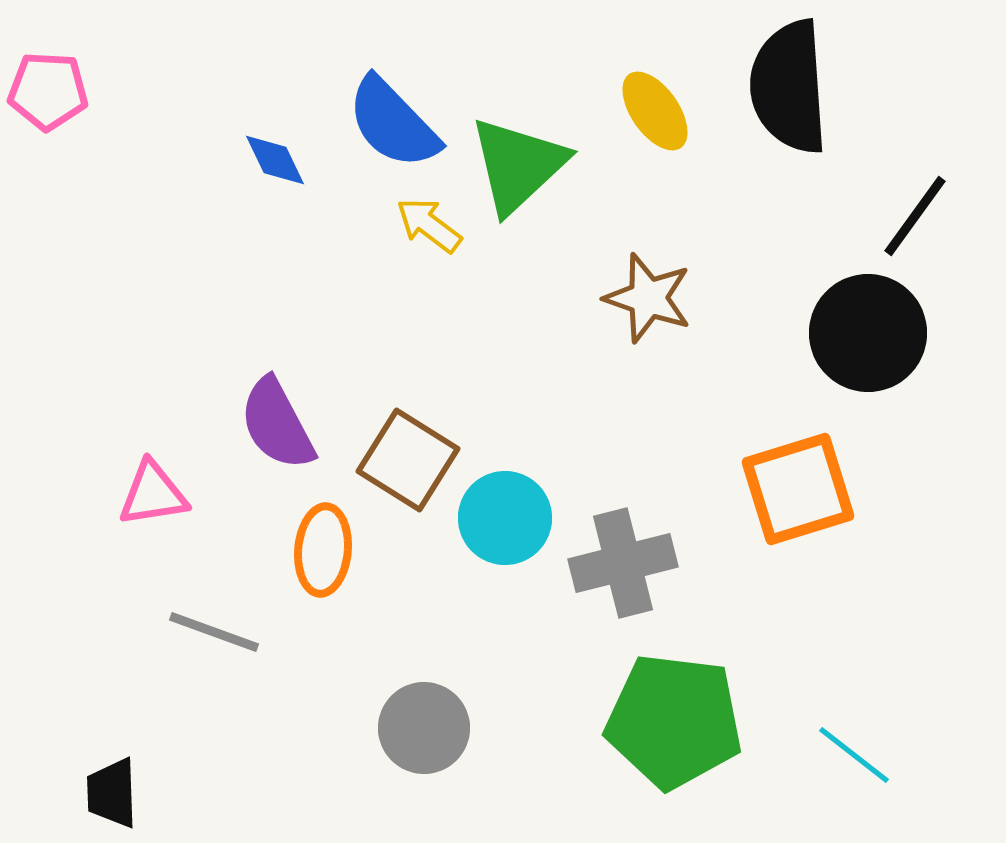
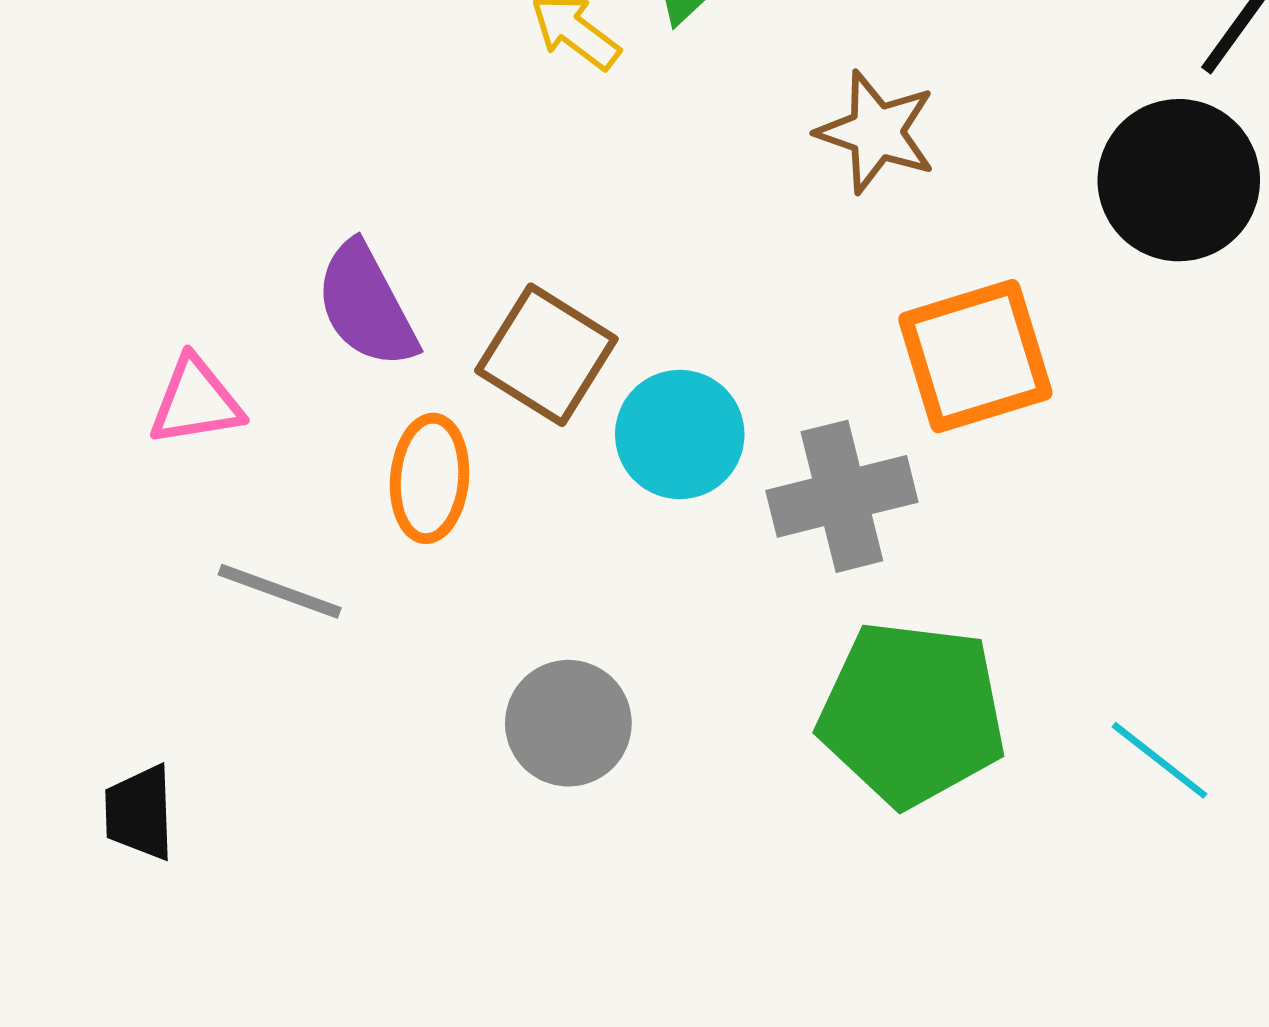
orange square: (798, 489) -> (975, 356), moved

